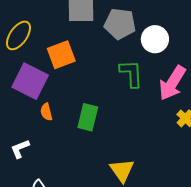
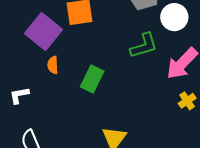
green L-shape: (131, 74) -> (144, 46), turned 64

